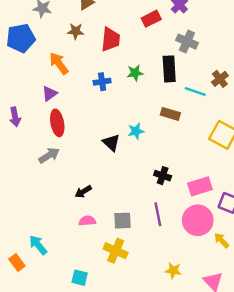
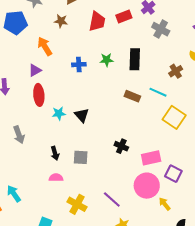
red trapezoid: (111, 39) -> (97, 21), moved
gray cross: (187, 42) -> (161, 29), moved
cyan line: (195, 92) -> (158, 92), moved
cyan star: (136, 131) -> (59, 113), moved
gray arrow: (49, 155) -> (19, 135), moved, turned 96
black arrow: (83, 192) -> (55, 153), turned -80
purple line: (158, 214) -> (112, 199), moved, turned -42
gray square: (122, 221) -> (81, 157), moved

